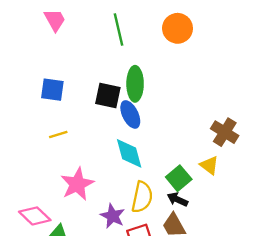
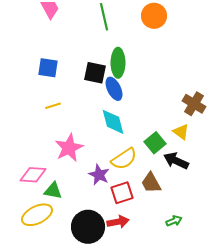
yellow semicircle: (142, 197) -> (124, 159), turned 44
black arrow: (178, 199) -> (176, 161), moved, size x1.4
pink diamond: (35, 216) -> (33, 175), turned -40

